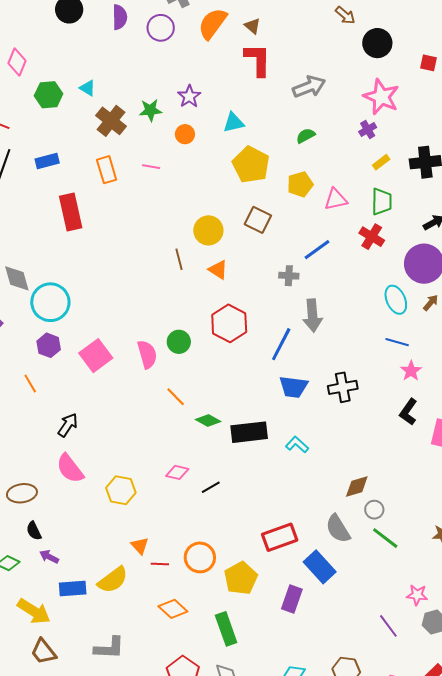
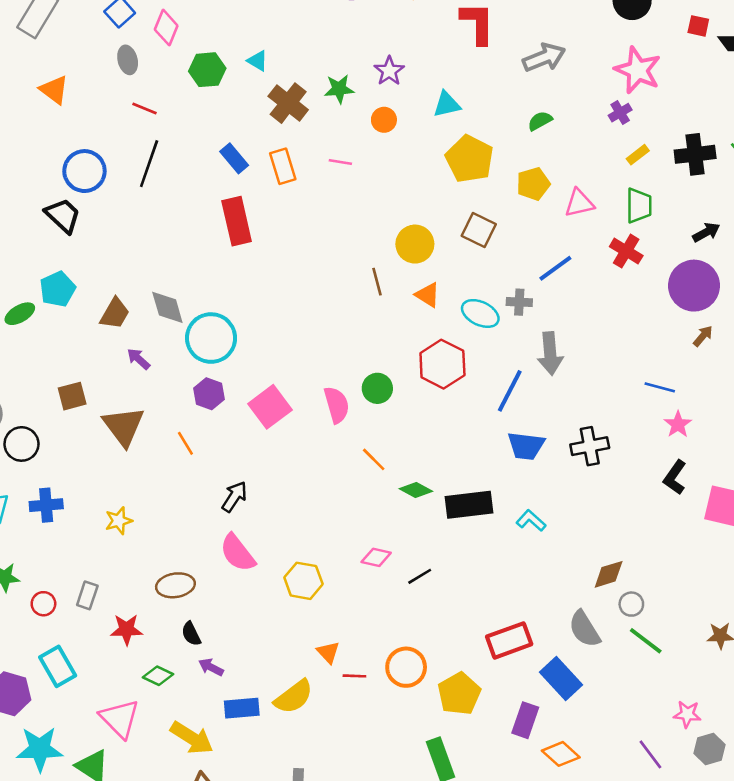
blue rectangle: (47, 161) -> (234, 158), moved, turned 65
cyan ellipse: (396, 300) -> (480, 313), moved, turned -40
orange diamond: (173, 609) -> (561, 754), moved

